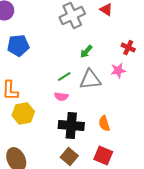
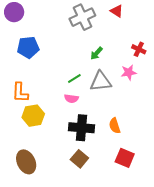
red square: (103, 155) -> (125, 158), moved

